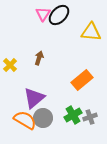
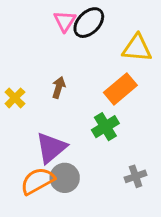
orange rectangle: (82, 80) -> (120, 89), moved
green cross: (73, 115) -> (105, 127), moved
orange semicircle: (25, 120) -> (38, 181), turned -60

